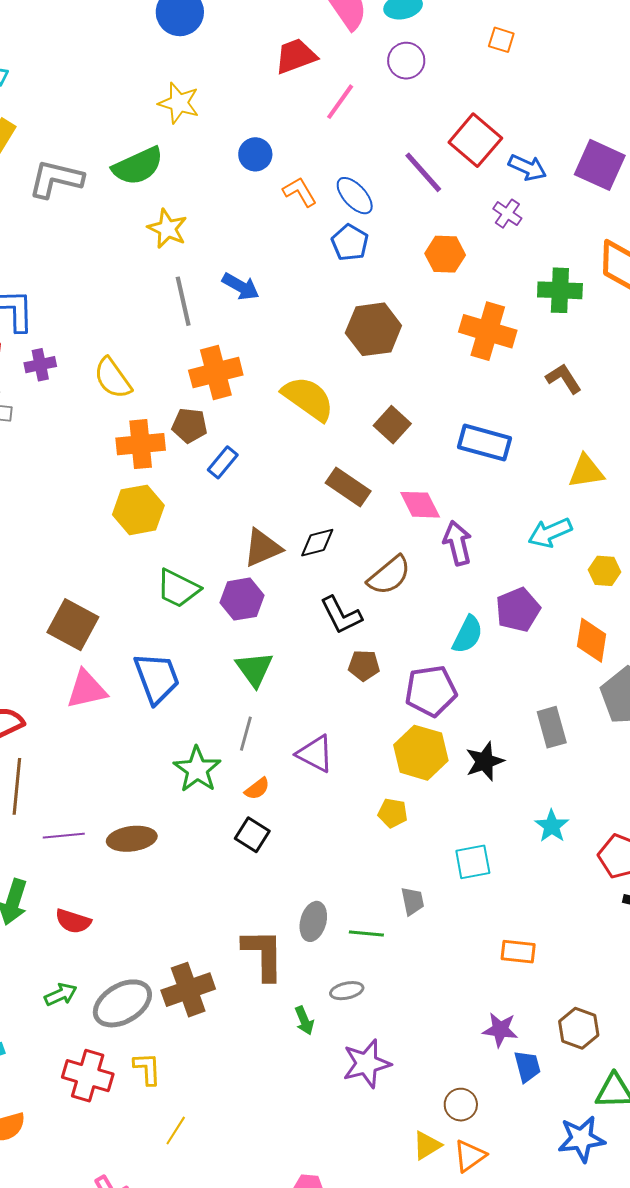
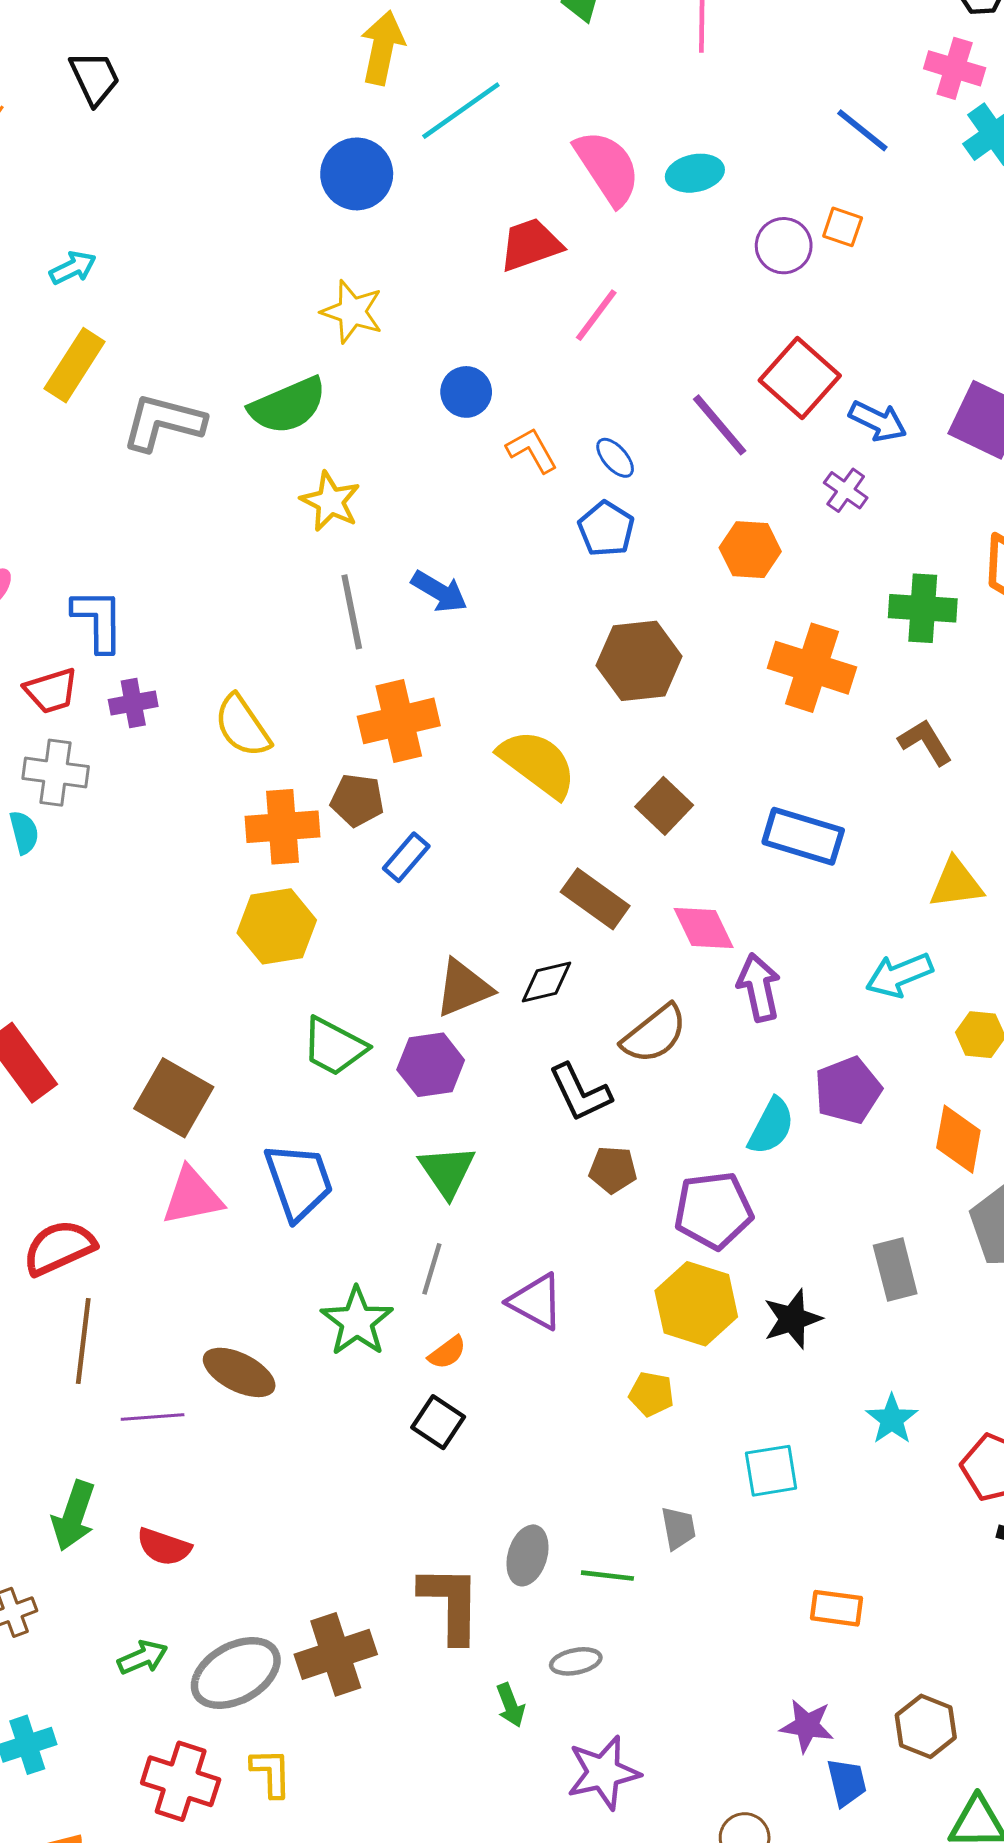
purple circle: (406, 61) -> (784, 246), moved
blue ellipse: (355, 196) -> (615, 458), size x0.7
brown ellipse: (132, 839) -> (239, 1372), moved, turned 33

